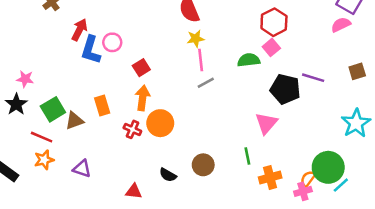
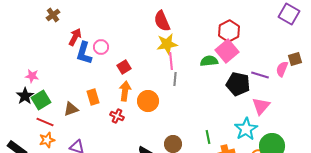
pink semicircle: (341, 25) -> (282, 69), moved, turned -42
yellow star: (196, 39) -> (167, 44), size x1.5
pink square: (271, 47) -> (227, 51), size x1.6
brown square: (357, 71) -> (295, 59), moved
gray line: (206, 83) -> (175, 79), turned -56
green square: (53, 109) -> (41, 100), moved
orange circle: (160, 123) -> (148, 101), moved
pink triangle: (266, 123) -> (261, 106), moved
cyan star: (356, 123) -> (246, 129), moved

